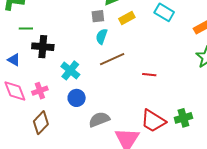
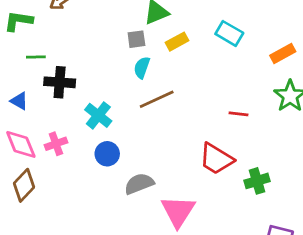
red line: (149, 75) -> (239, 114), moved
red trapezoid: (153, 121) -> (216, 159), moved
brown diamond: (41, 123) -> (24, 185), moved

